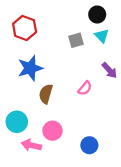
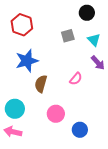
cyan triangle: (102, 36) -> (94, 40), moved
pink circle: (53, 131) -> (56, 114), moved
pink arrow: (31, 145) -> (13, 132), moved

